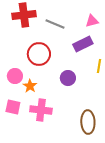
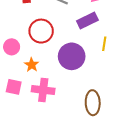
pink circle: (15, 76) -> (12, 47), moved
purple circle: (68, 78) -> (72, 56), size x1.6

